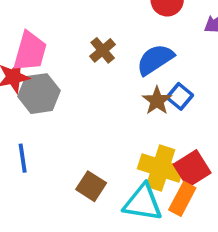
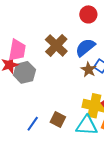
brown cross: (103, 50) -> (56, 45), size x1.6
blue line: (23, 158) -> (33, 124), moved, turned 49

